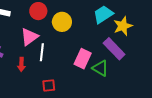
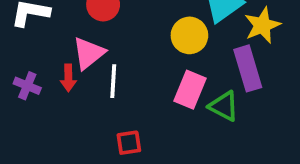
yellow circle: (62, 22) -> (189, 35), moved
purple rectangle: (114, 49) -> (248, 68), turned 30
red arrow: (21, 64) -> (68, 78), moved

